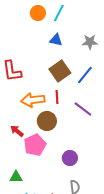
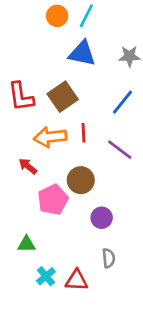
blue triangle: (56, 40) -> (82, 53), size x1.5
brown square: (60, 71) -> (63, 97), moved
brown circle: (47, 121) -> (81, 180), moved
red arrow: (17, 131) -> (28, 166), moved

